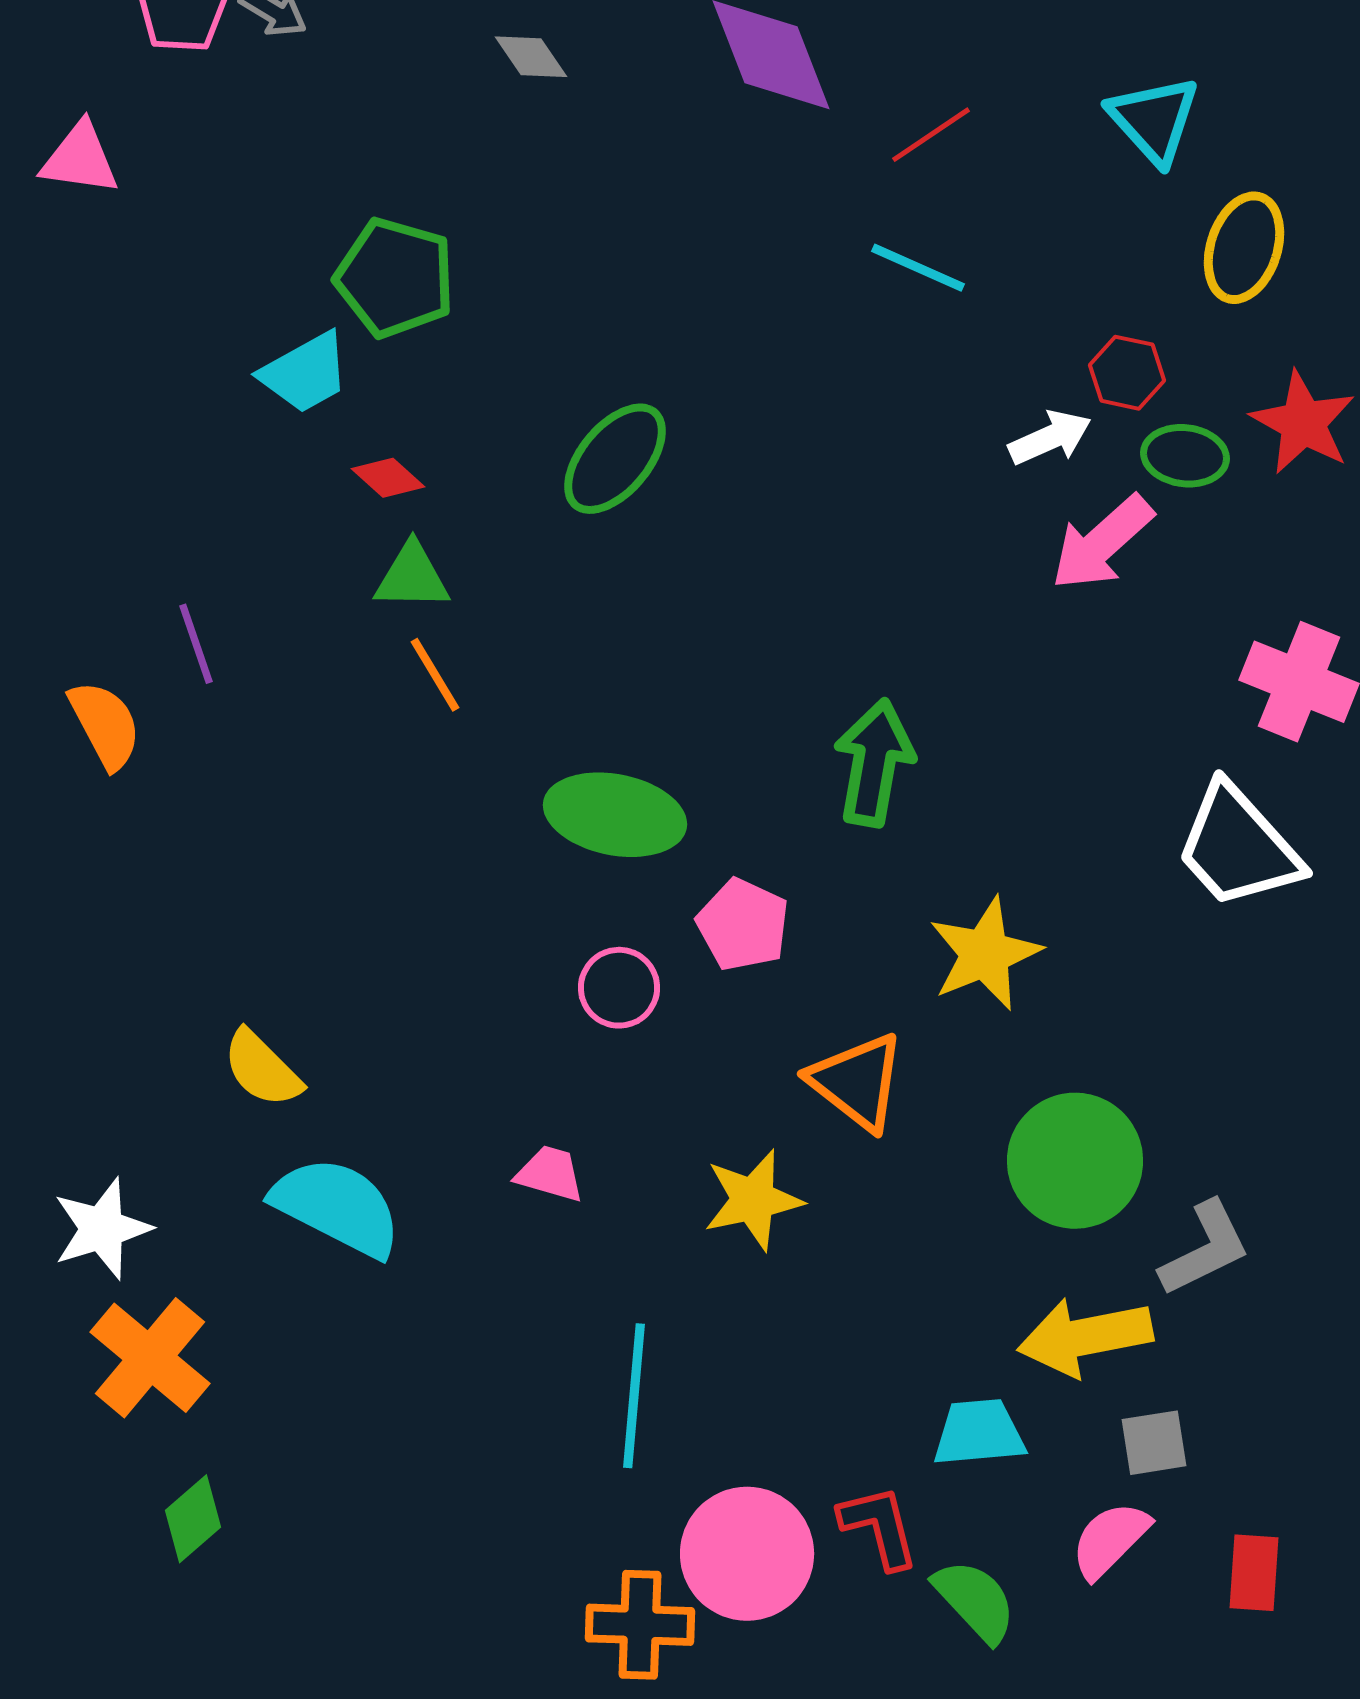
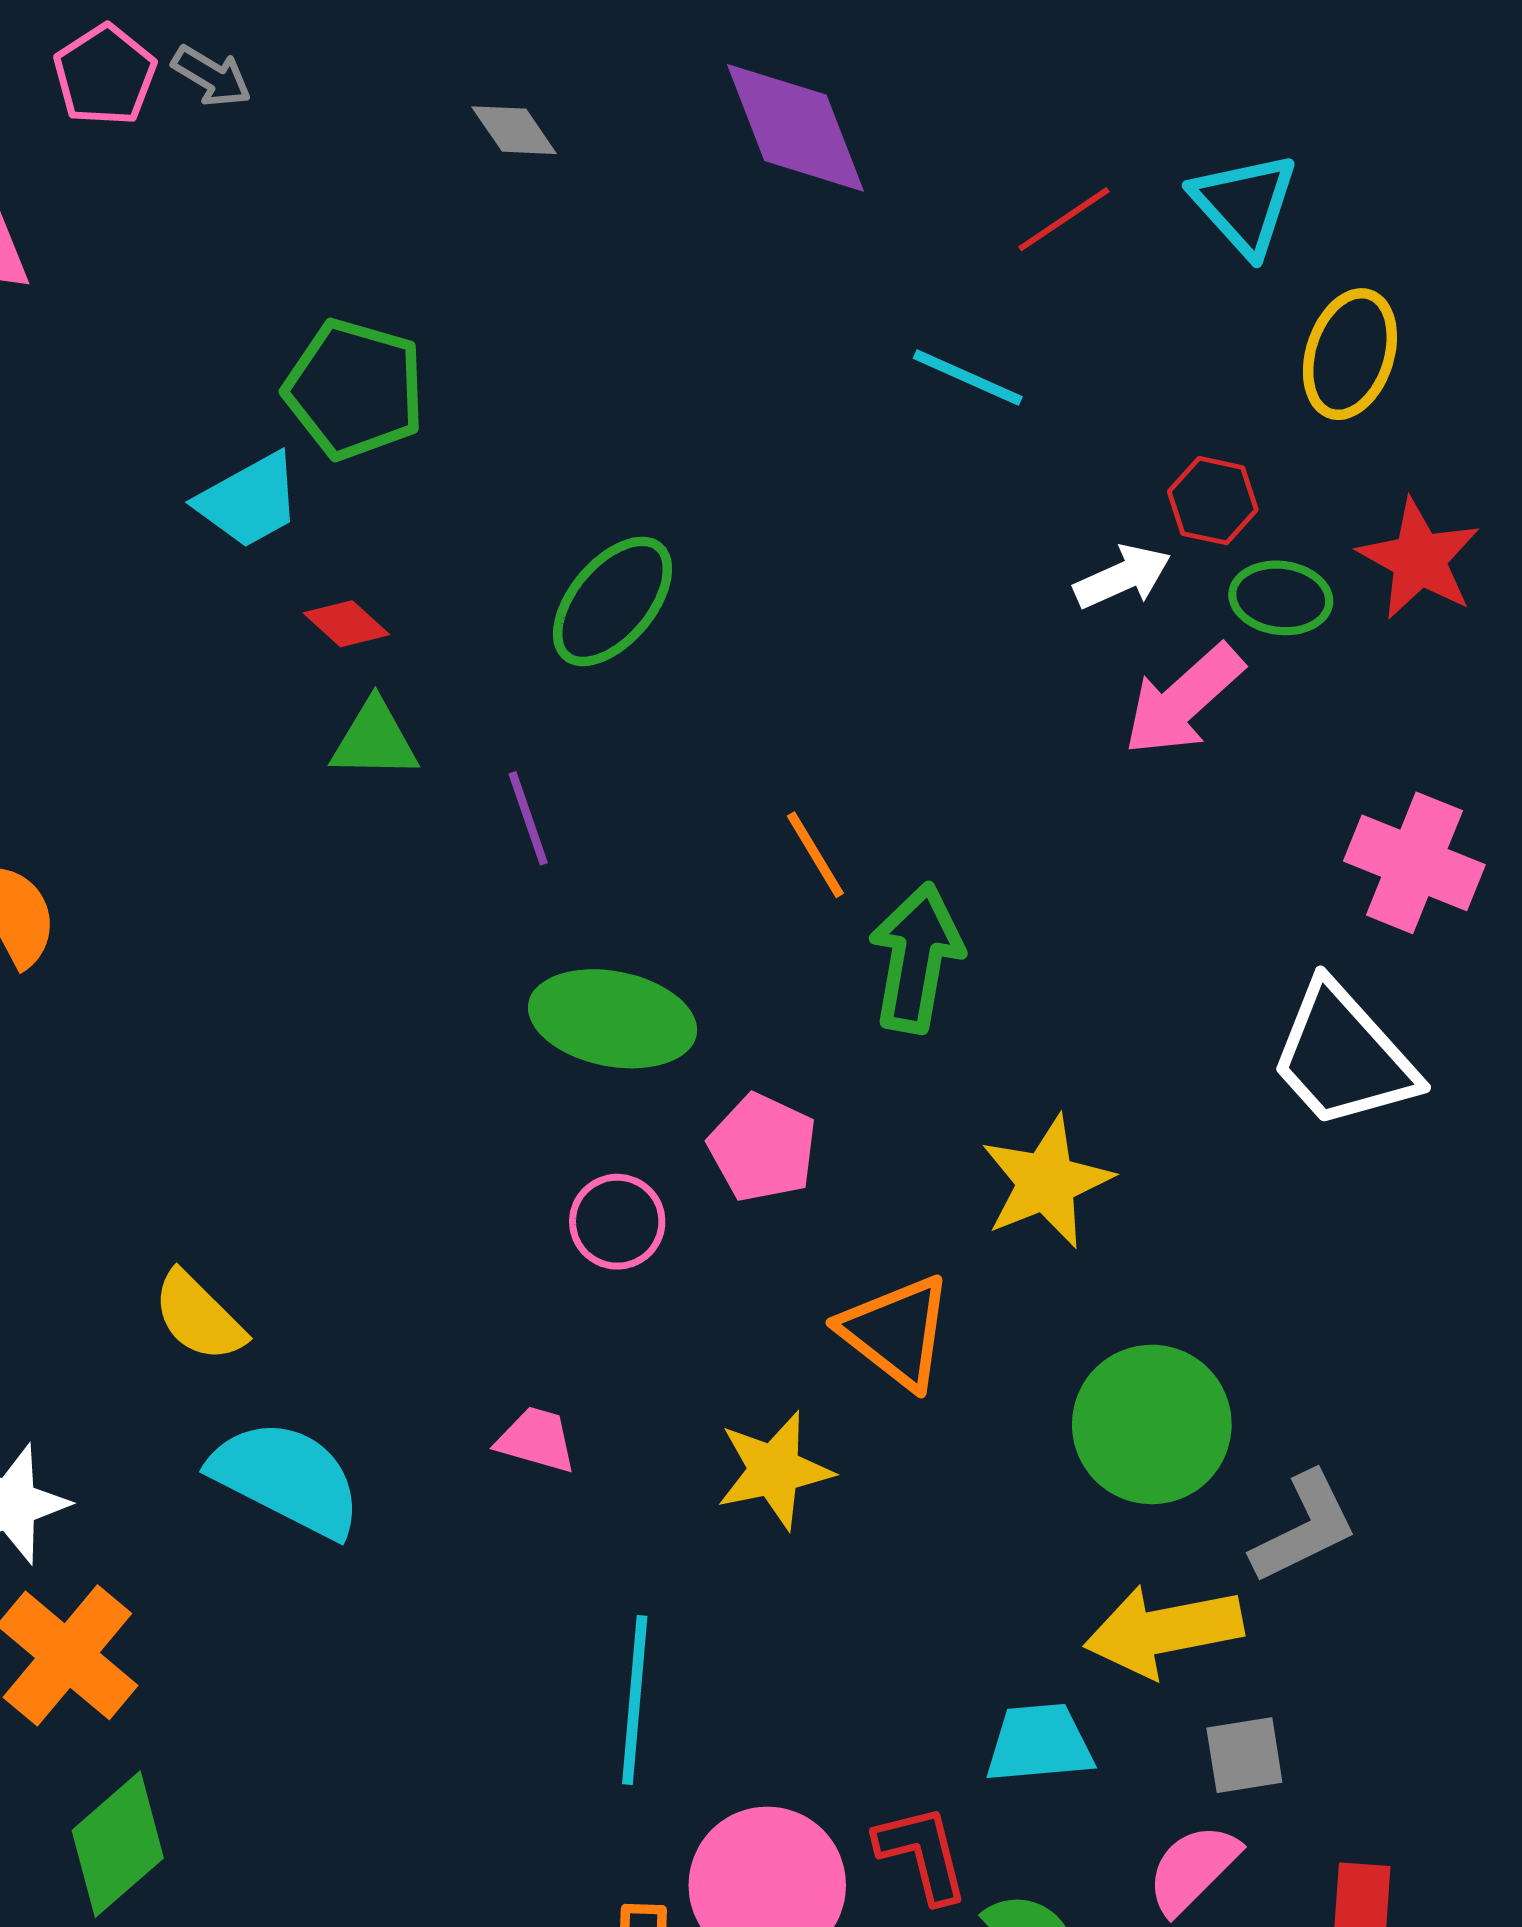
red line: (931, 135) -> (1064, 219), moved
purple line: (196, 644) -> (528, 818), moved
orange line: (435, 675) -> (815, 855), moved
green diamond: (193, 1519) -> (118, 1844), size x1.4

